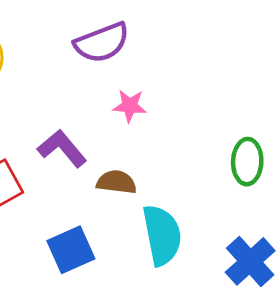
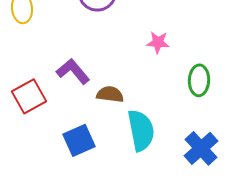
pink star: (130, 106) -> (158, 42), moved

